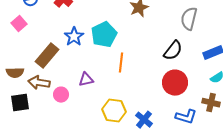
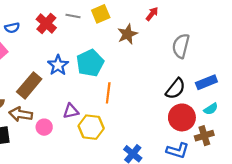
black semicircle: (173, 51) -> (175, 89), moved
red circle: (175, 83) -> (182, 117), moved
brown cross: (211, 103) -> (204, 136), turned -30
yellow hexagon: (114, 111) -> (91, 127), moved

